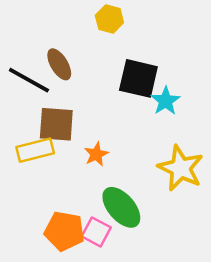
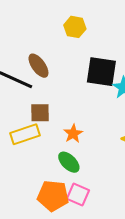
brown square: (56, 124) -> (40, 113), size x0.7
green ellipse: (121, 207) -> (69, 162), moved, size x0.7

